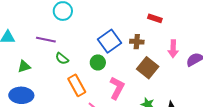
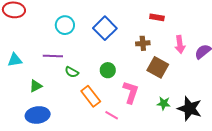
blue square: (109, 41) -> (105, 28), moved

